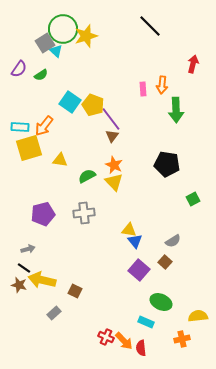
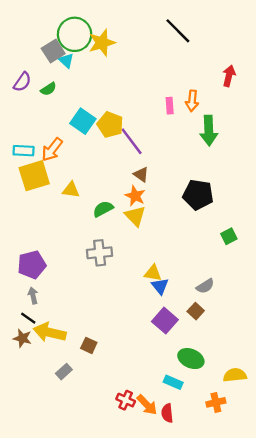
brown triangle: (112, 136) -> (141, 174), moved, turned -32
purple pentagon: (43, 214) -> (32, 265), moved
gray arrow: (28, 249) -> (33, 296), turned -88

